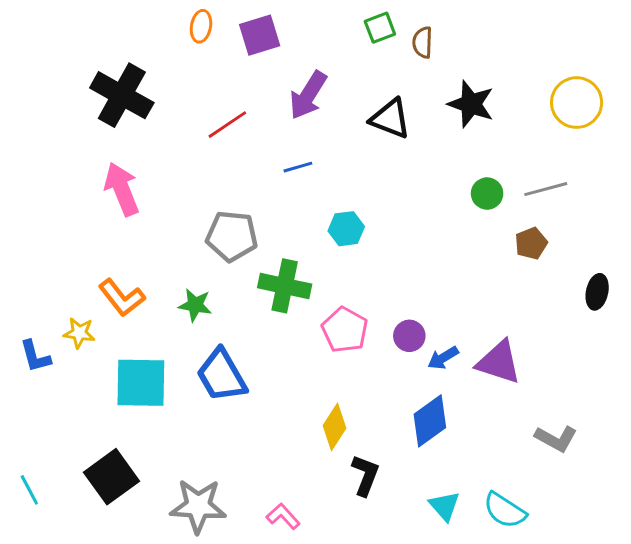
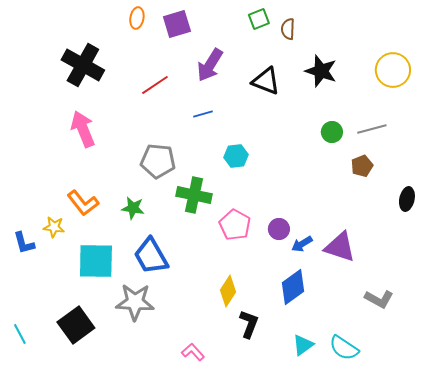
gray star: (198, 506) -> (135, 302), moved
cyan triangle: (445, 506) -> (303, 345), turned 35

